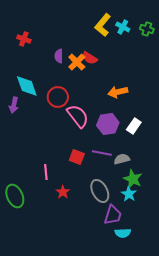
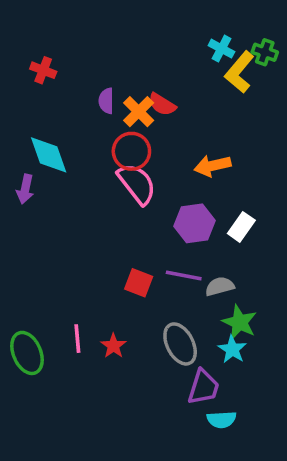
yellow L-shape: (103, 25) -> (240, 72), moved
red circle: (58, 97) -> (131, 151), moved
pink semicircle: (78, 116) -> (137, 184), moved
pink line: (46, 172) -> (77, 339), moved

